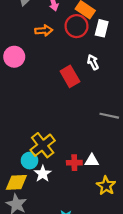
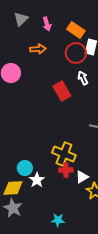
red circle: (77, 26) -> (76, 53), moved
yellow cross: (43, 145) -> (64, 154), moved, turned -30
white triangle: (92, 161) -> (82, 177), moved, turned -32

